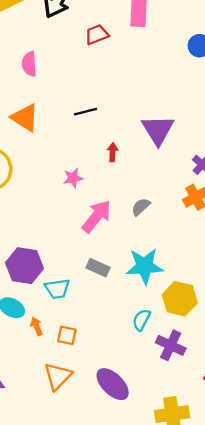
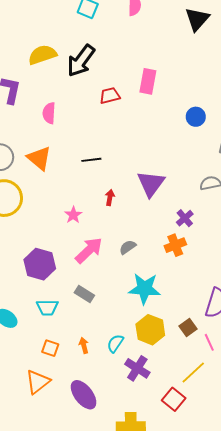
pink star: (73, 178) -> (73, 215), turned -30
purple hexagon: (25, 266) -> (40, 264), moved
cyan star: (145, 266) -> (144, 289), moved
orange arrow: (37, 326) -> (84, 345), moved

